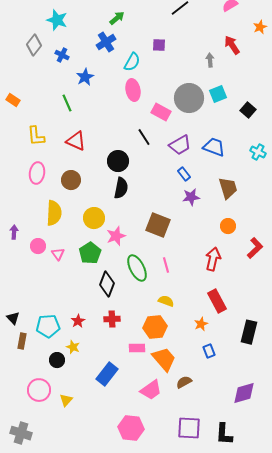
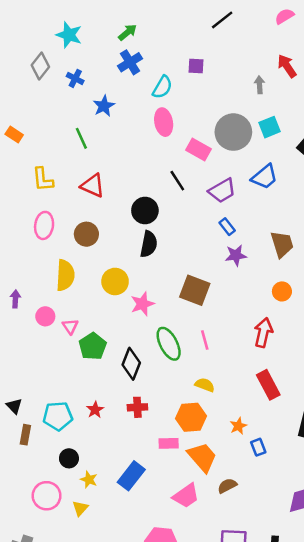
green arrow: (117, 18) -> (128, 32), moved
blue trapezoid: (214, 147) -> (265, 177), moved, turned 120
green pentagon: (90, 253) -> (93, 346), moved
orange star: (201, 324) -> (238, 426), moved
yellow star: (73, 347) -> (89, 480), moved

